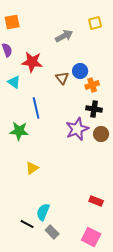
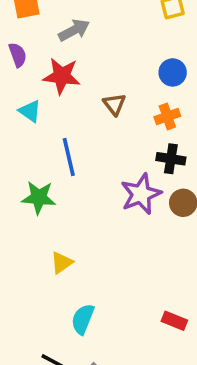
gray arrow: (64, 36) -> (74, 30), moved
blue circle: (80, 71) -> (173, 72), moved
cyan semicircle: (43, 212) -> (83, 319), moved

